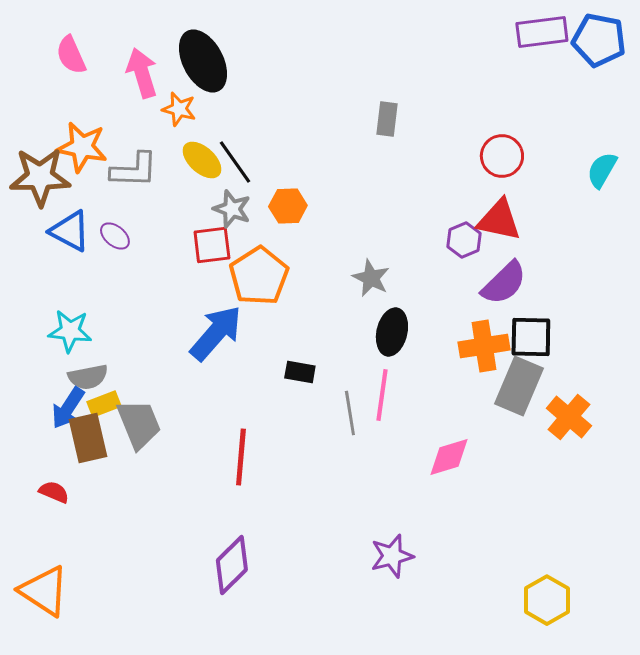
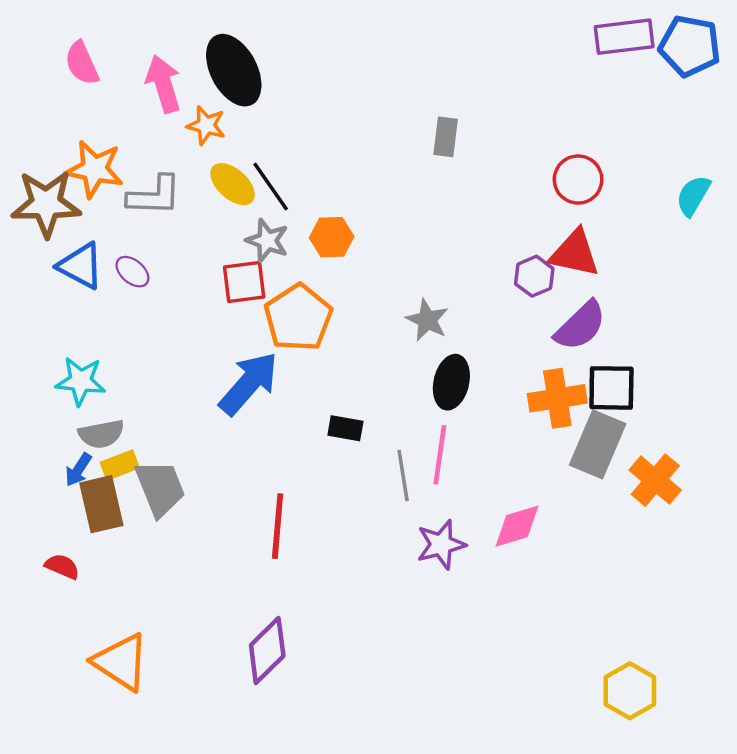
blue arrow: (68, 408) -> (78, 470), size x0.7
purple star: (392, 556) -> (441, 545), moved
orange triangle: (44, 591) -> (121, 662), moved

